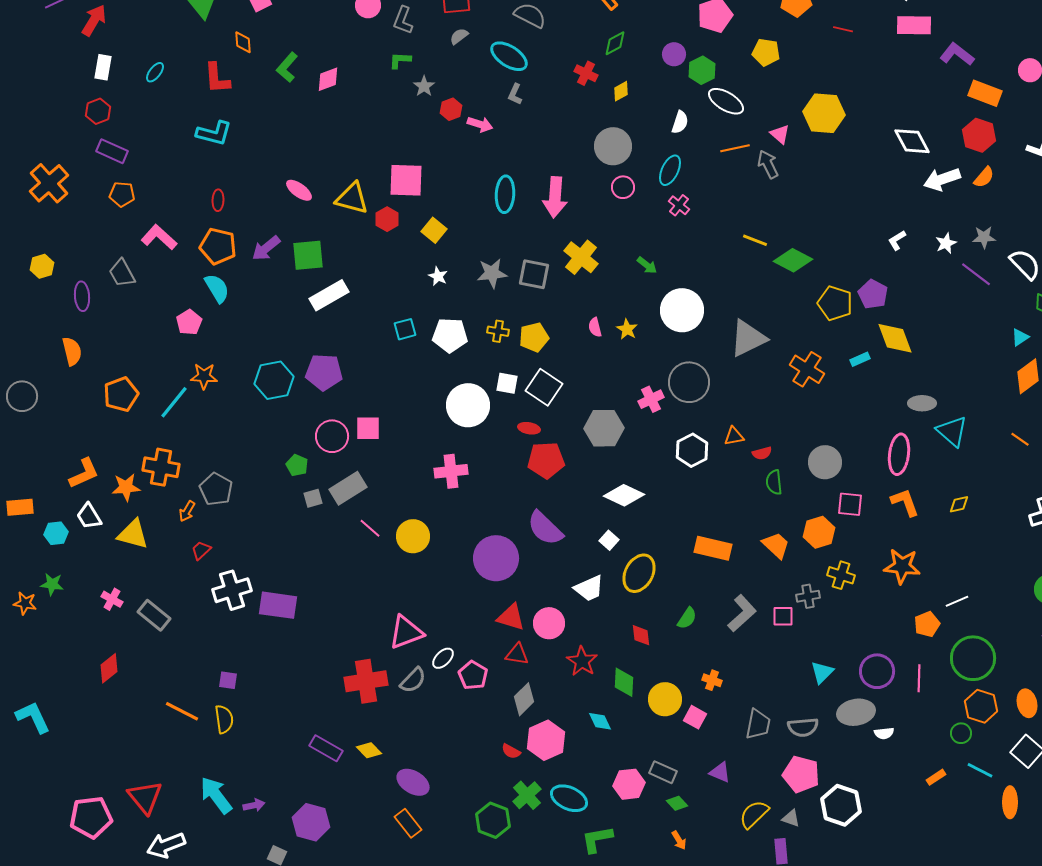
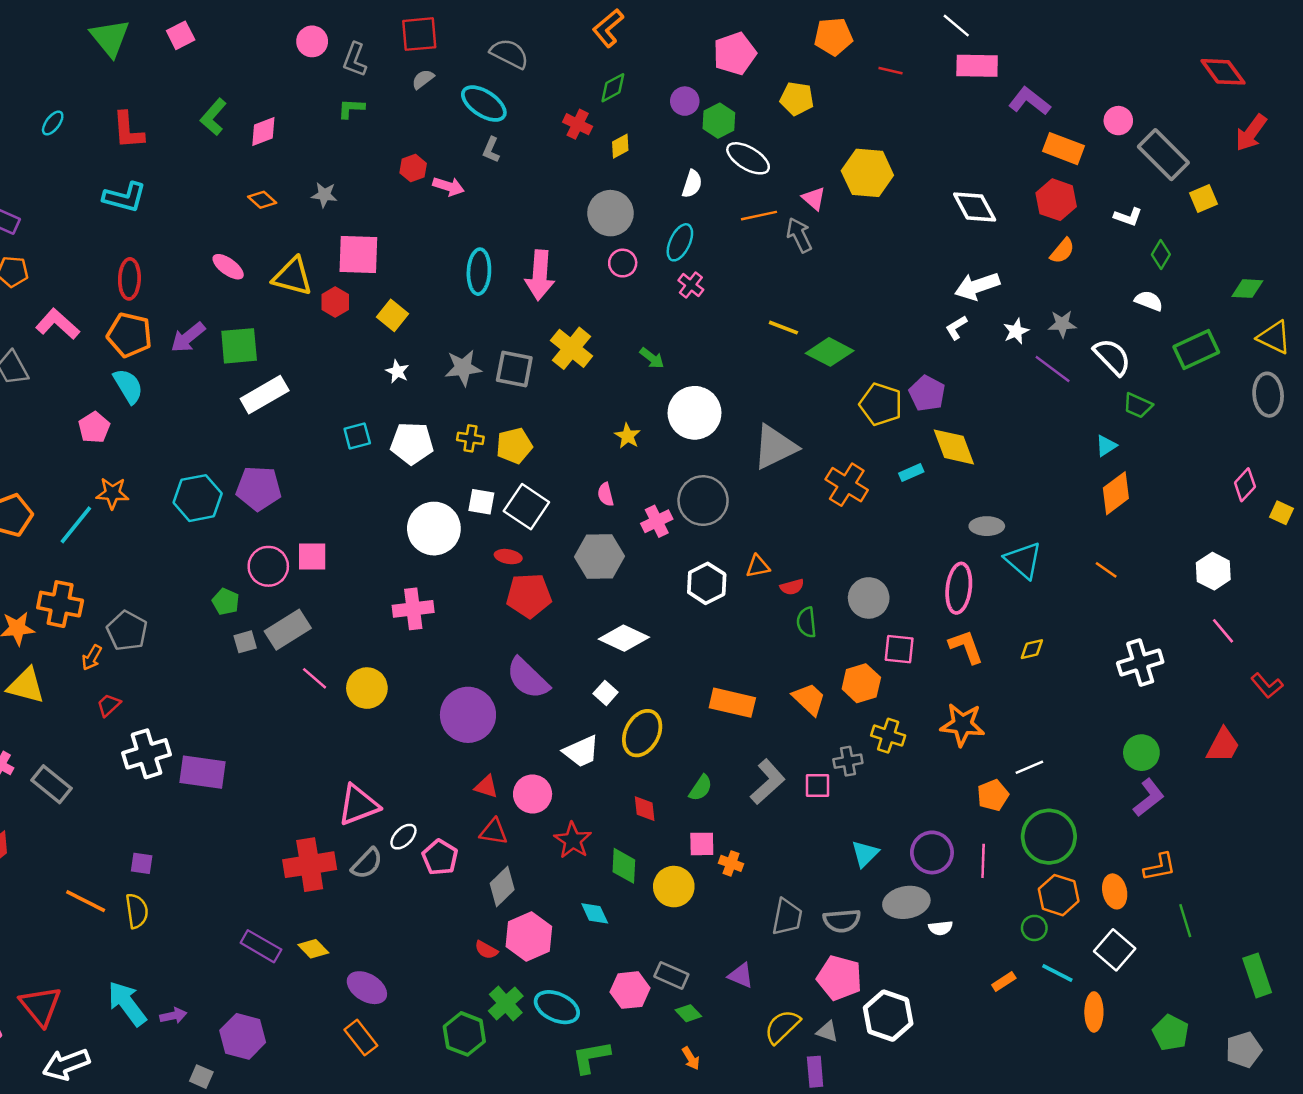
orange diamond: (243, 42) -> (262, 200), moved, turned -45
gray star: (424, 86) -> (324, 195), moved, turned -30
white arrow: (942, 179) -> (977, 286), moved
red ellipse: (218, 200) -> (129, 279), size x1.5
pink semicircle: (595, 327) -> (606, 494), moved
red triangle: (511, 617) -> (486, 787), size x0.7
pink square: (695, 717) -> (702, 844), moved, turned -30

